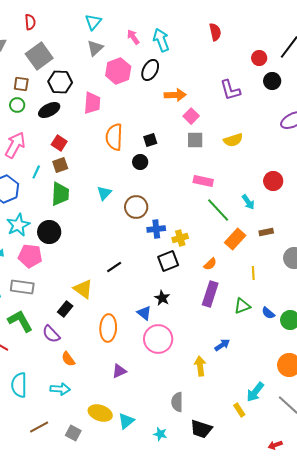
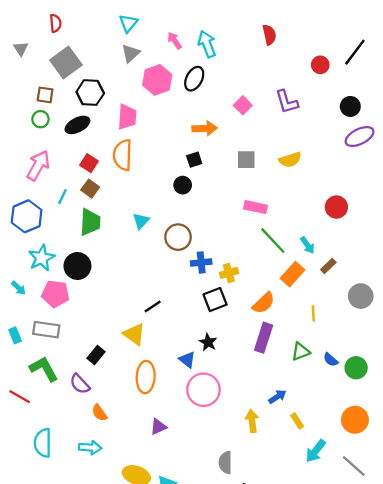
black circle: (272, 81) -> (350, 106), moved
orange arrow: (175, 95) -> (205, 128), moved
pink square: (191, 116) -> (243, 105), moved
orange semicircle: (114, 137) -> (123, 155), moved
brown square: (60, 165) -> (90, 189), turned -35
cyan arrow: (248, 202) -> (308, 245), moved
brown rectangle: (266, 232) -> (328, 266), turned -32
orange semicircle: (210, 264) -> (264, 303), size x1.5
yellow triangle: (83, 289) -> (134, 334), moved
yellow rectangle: (239, 410) -> (297, 421), moved

